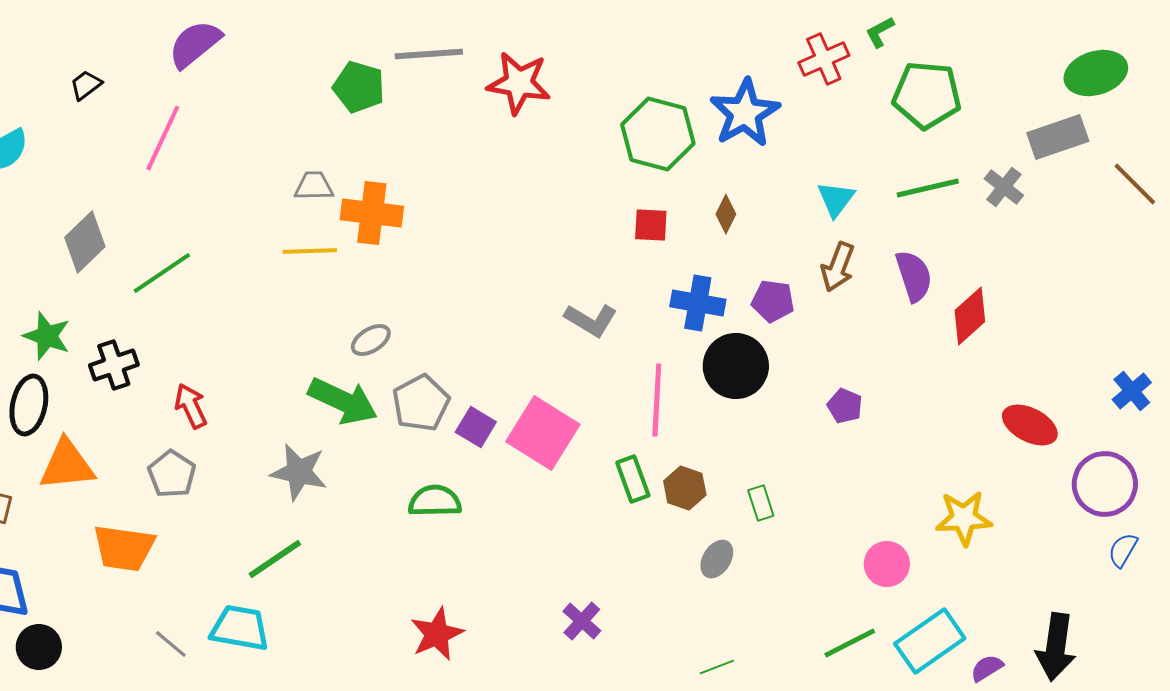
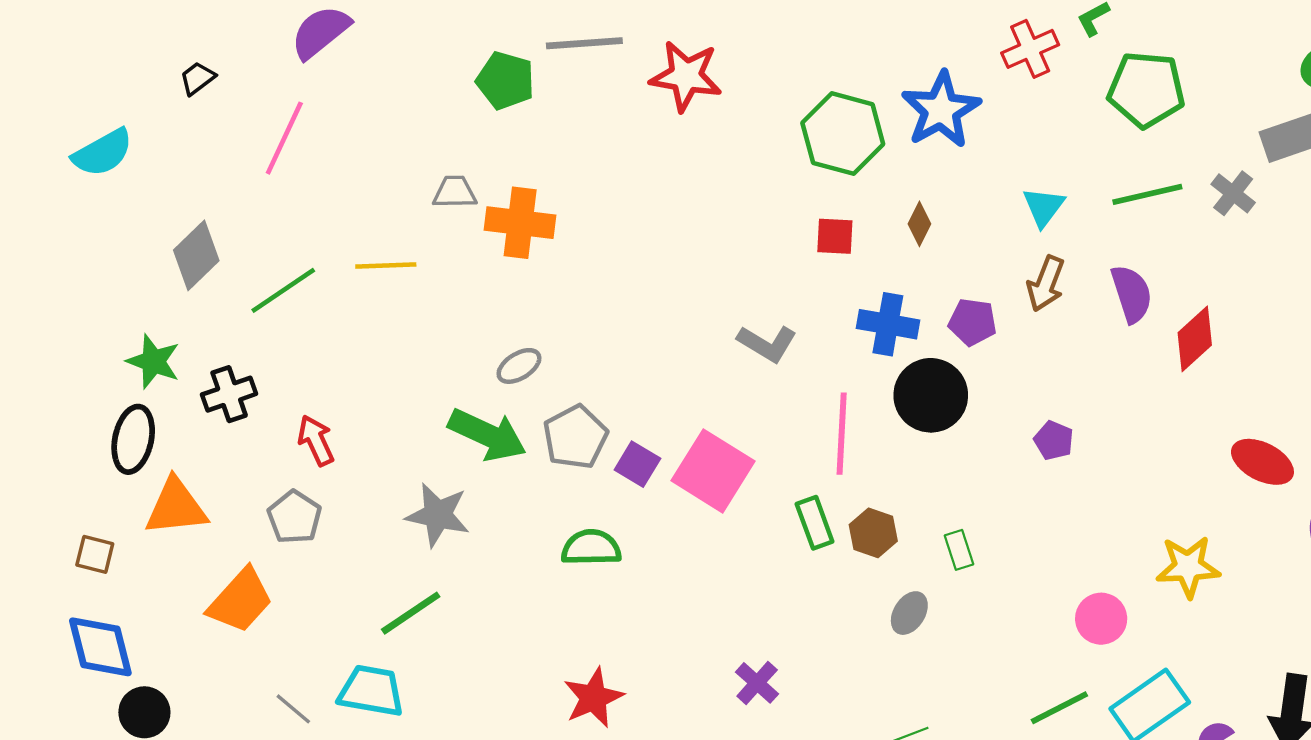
yellow line: (310, 251) -> (386, 266), moved
orange trapezoid: (124, 548) -> (240, 601), turned -56

